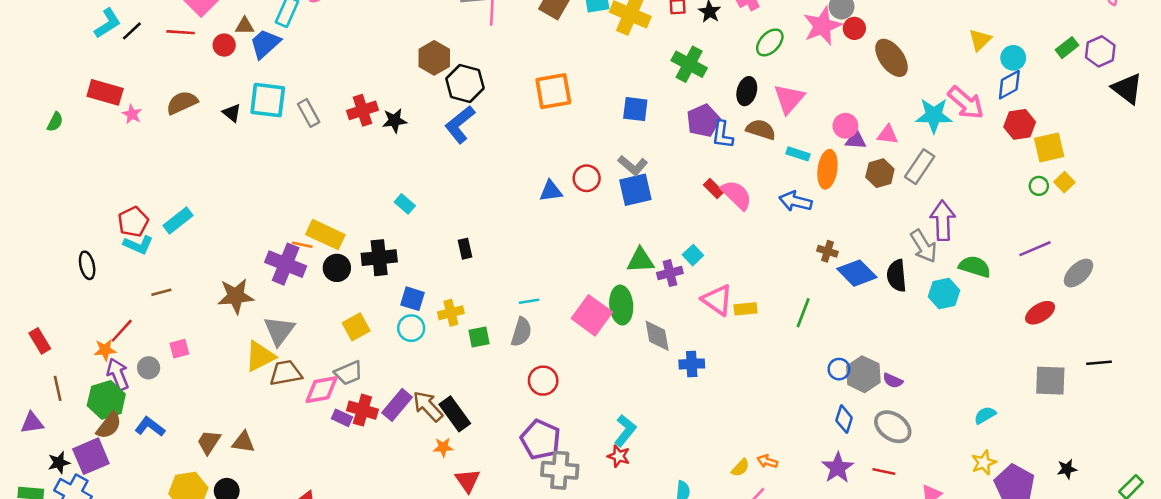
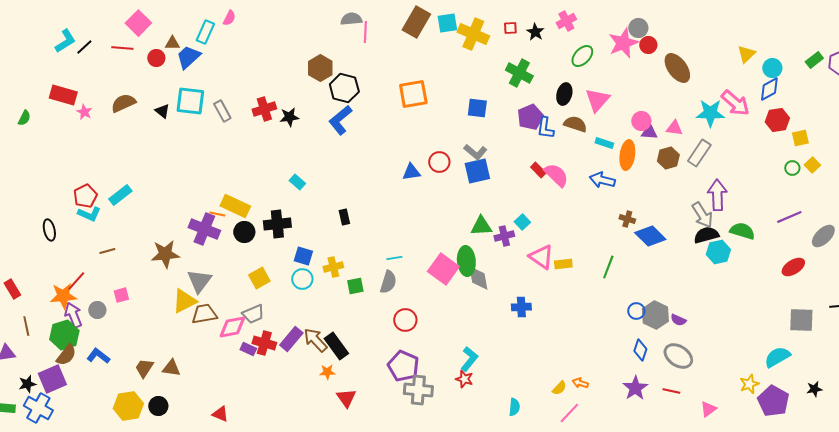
yellow square: (1049, 147) -> (800, 138), size x0.7
black semicircle: (897, 276) -> (706, 235), moved, turned 80
gray diamond: (657, 336) -> (478, 278), moved
orange star: (105, 350) -> (63, 296), size x1.5
cyan semicircle: (985, 415) -> (777, 357), moved, size x1.5

